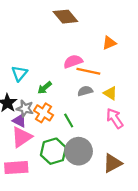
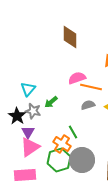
brown diamond: (65, 17) -> (70, 37), turned 40
gray star: (25, 109) -> (33, 111), moved
orange cross: (44, 113) -> (62, 144), moved
purple triangle: (19, 121) -> (28, 132), turned 32

